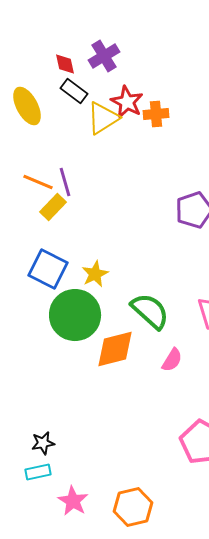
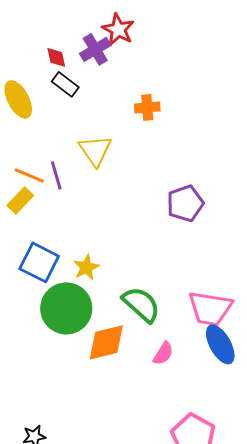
red star: (127, 102) -> (118, 29), moved
yellow triangle: (103, 118) -> (95, 150), moved, turned -33
yellow rectangle: (53, 207) -> (20, 200), moved

